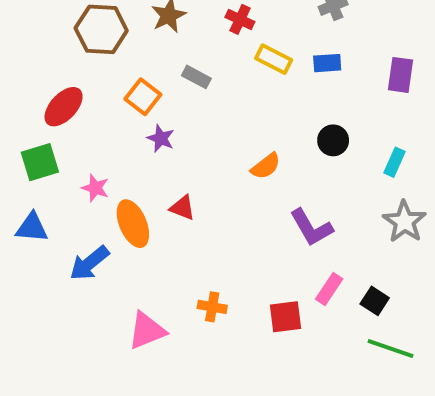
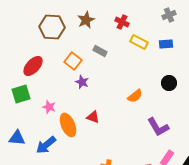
blue triangle: (32, 228) -> (17, 138), moved

